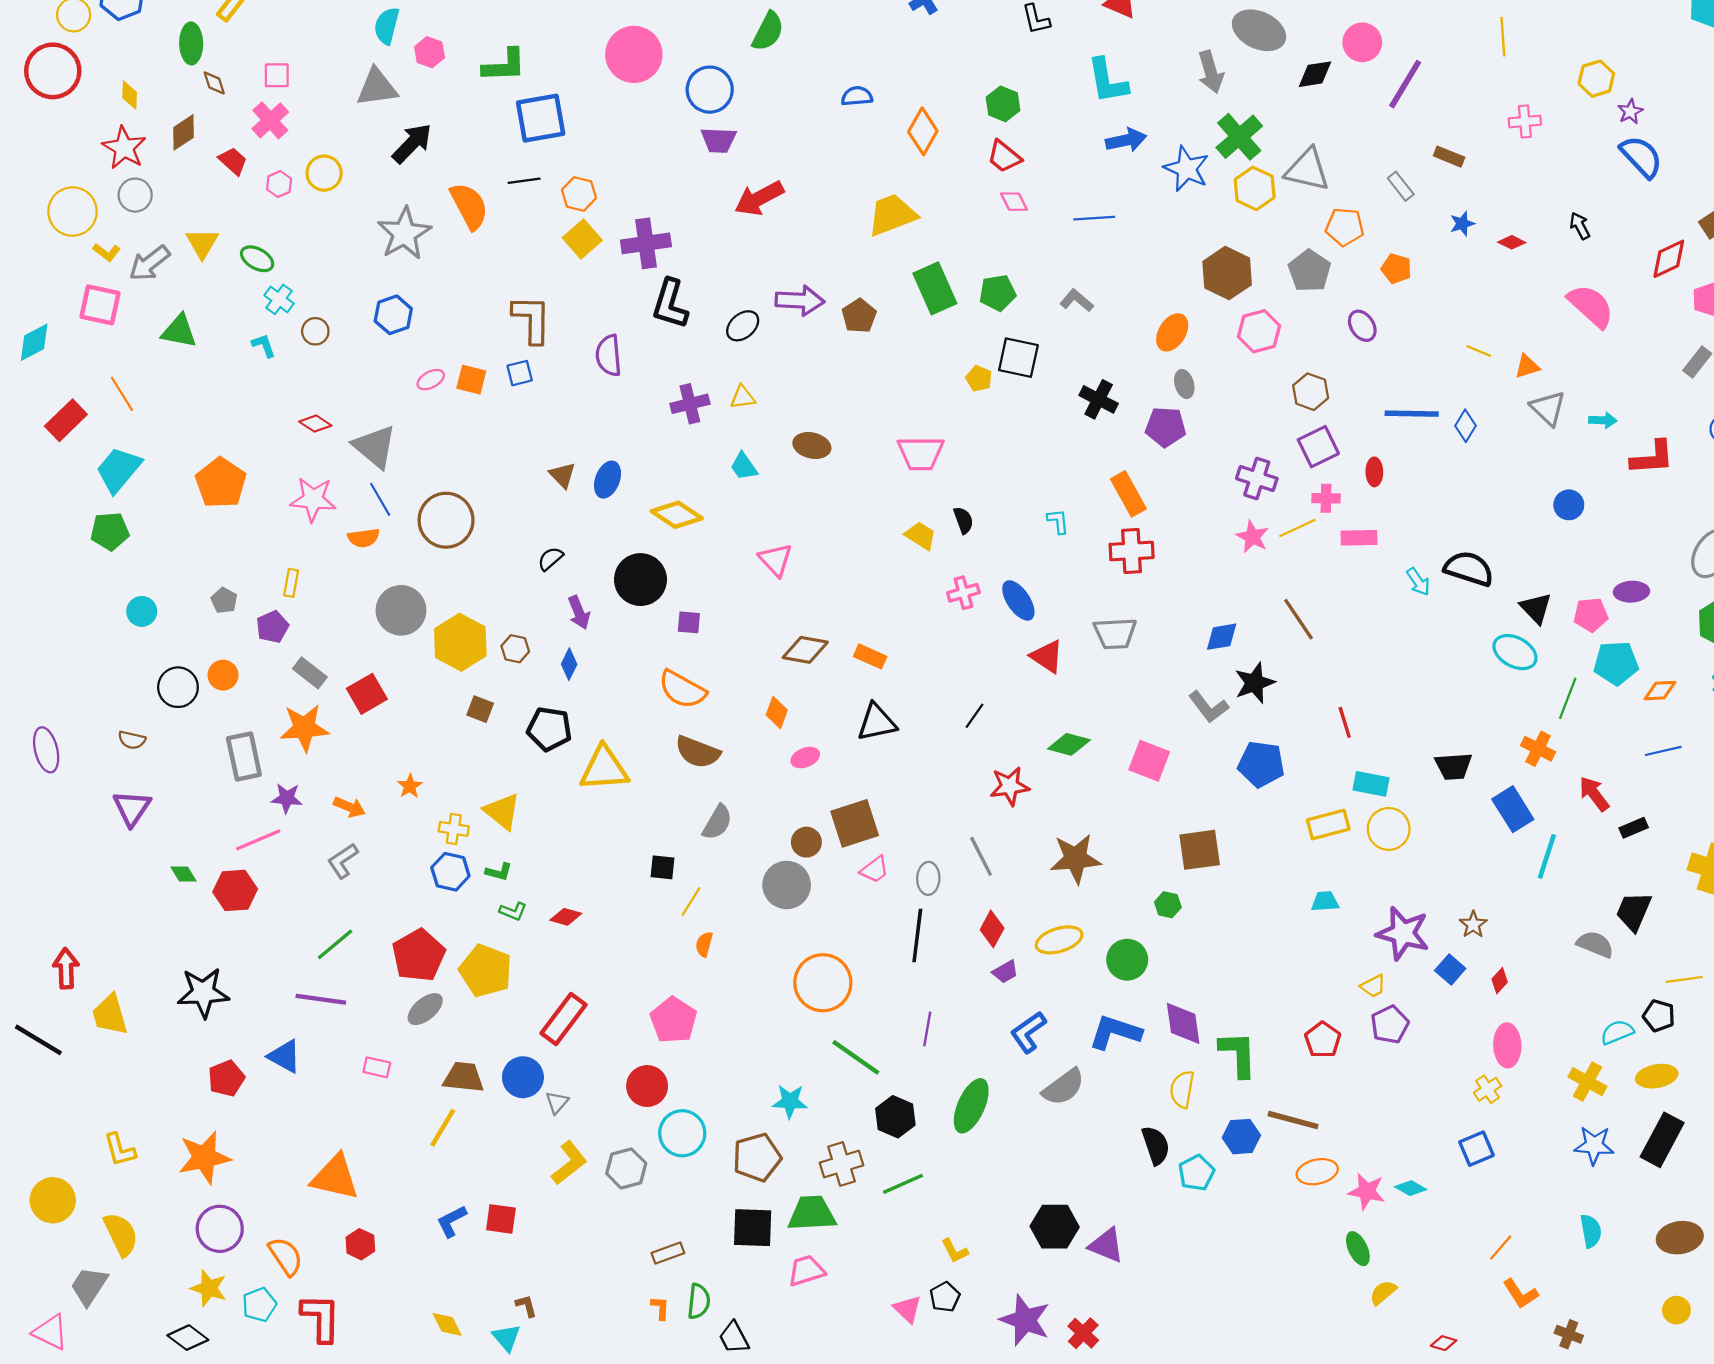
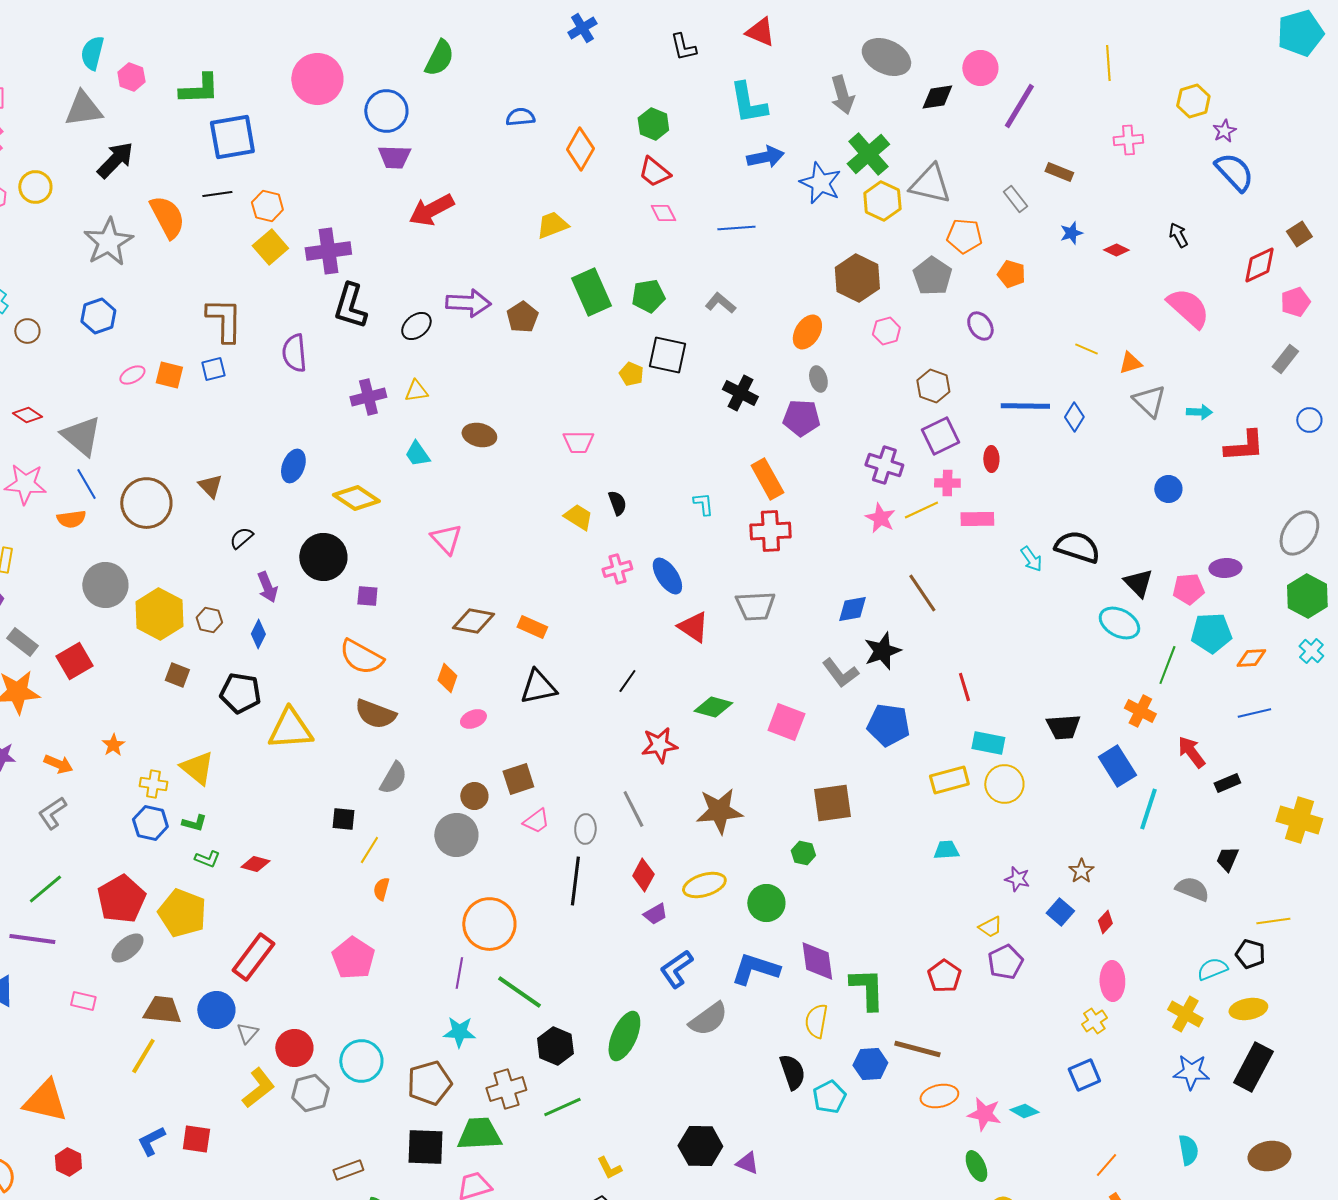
yellow trapezoid: (892, 215) -> (552, 225), size x0.7
pink hexagon: (1259, 331) -> (886, 331), size x0.7
pink trapezoid: (921, 453) -> (578, 442), size x0.7
brown triangle: (562, 475) -> (210, 486), moved
brown square: (855, 823) -> (518, 779), size x0.7
black trapezoid: (1634, 911) -> (1227, 859), size x0.7
purple star: (1403, 933) -> (1017, 879), size x0.5
purple line: (927, 1029) -> (459, 973), moved
red circle: (647, 1086) -> (294, 1048), moved
purple triangle: (1106, 1245) -> (747, 1163), size x0.7

